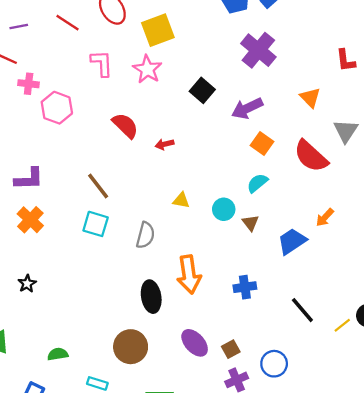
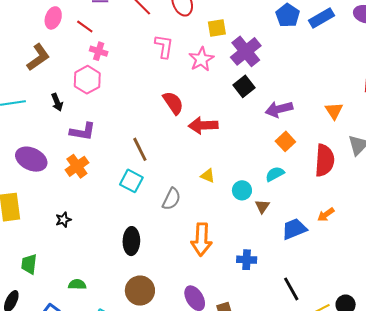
yellow square: (158, 30) -> (217, 28), size x0.7
purple cross: (258, 50) -> (246, 51), moved
pink hexagon: (57, 108) -> (87, 80), moved
red arrow: (165, 144) -> (203, 125), size x1.8
red semicircle: (311, 156) -> (325, 160), turned -140
black ellipse: (151, 297) -> (131, 241), moved

